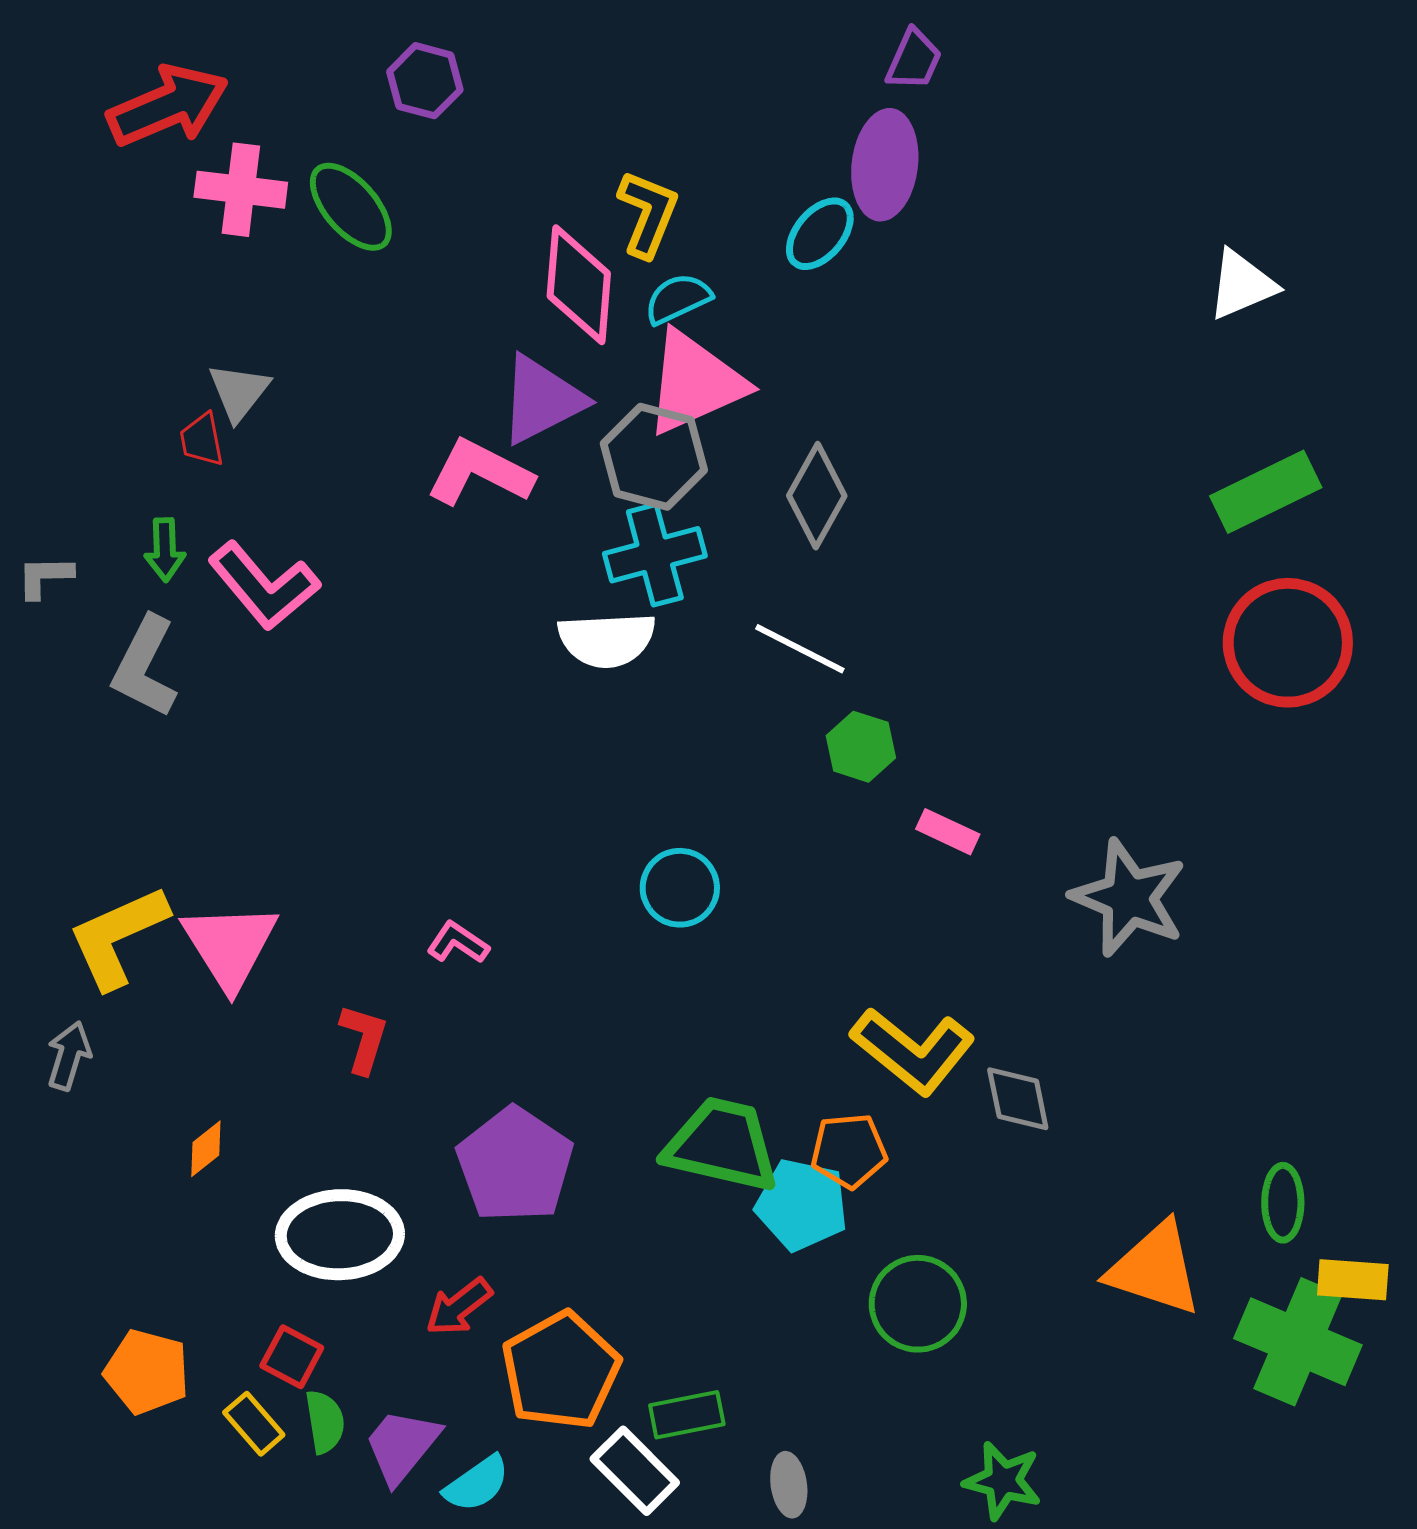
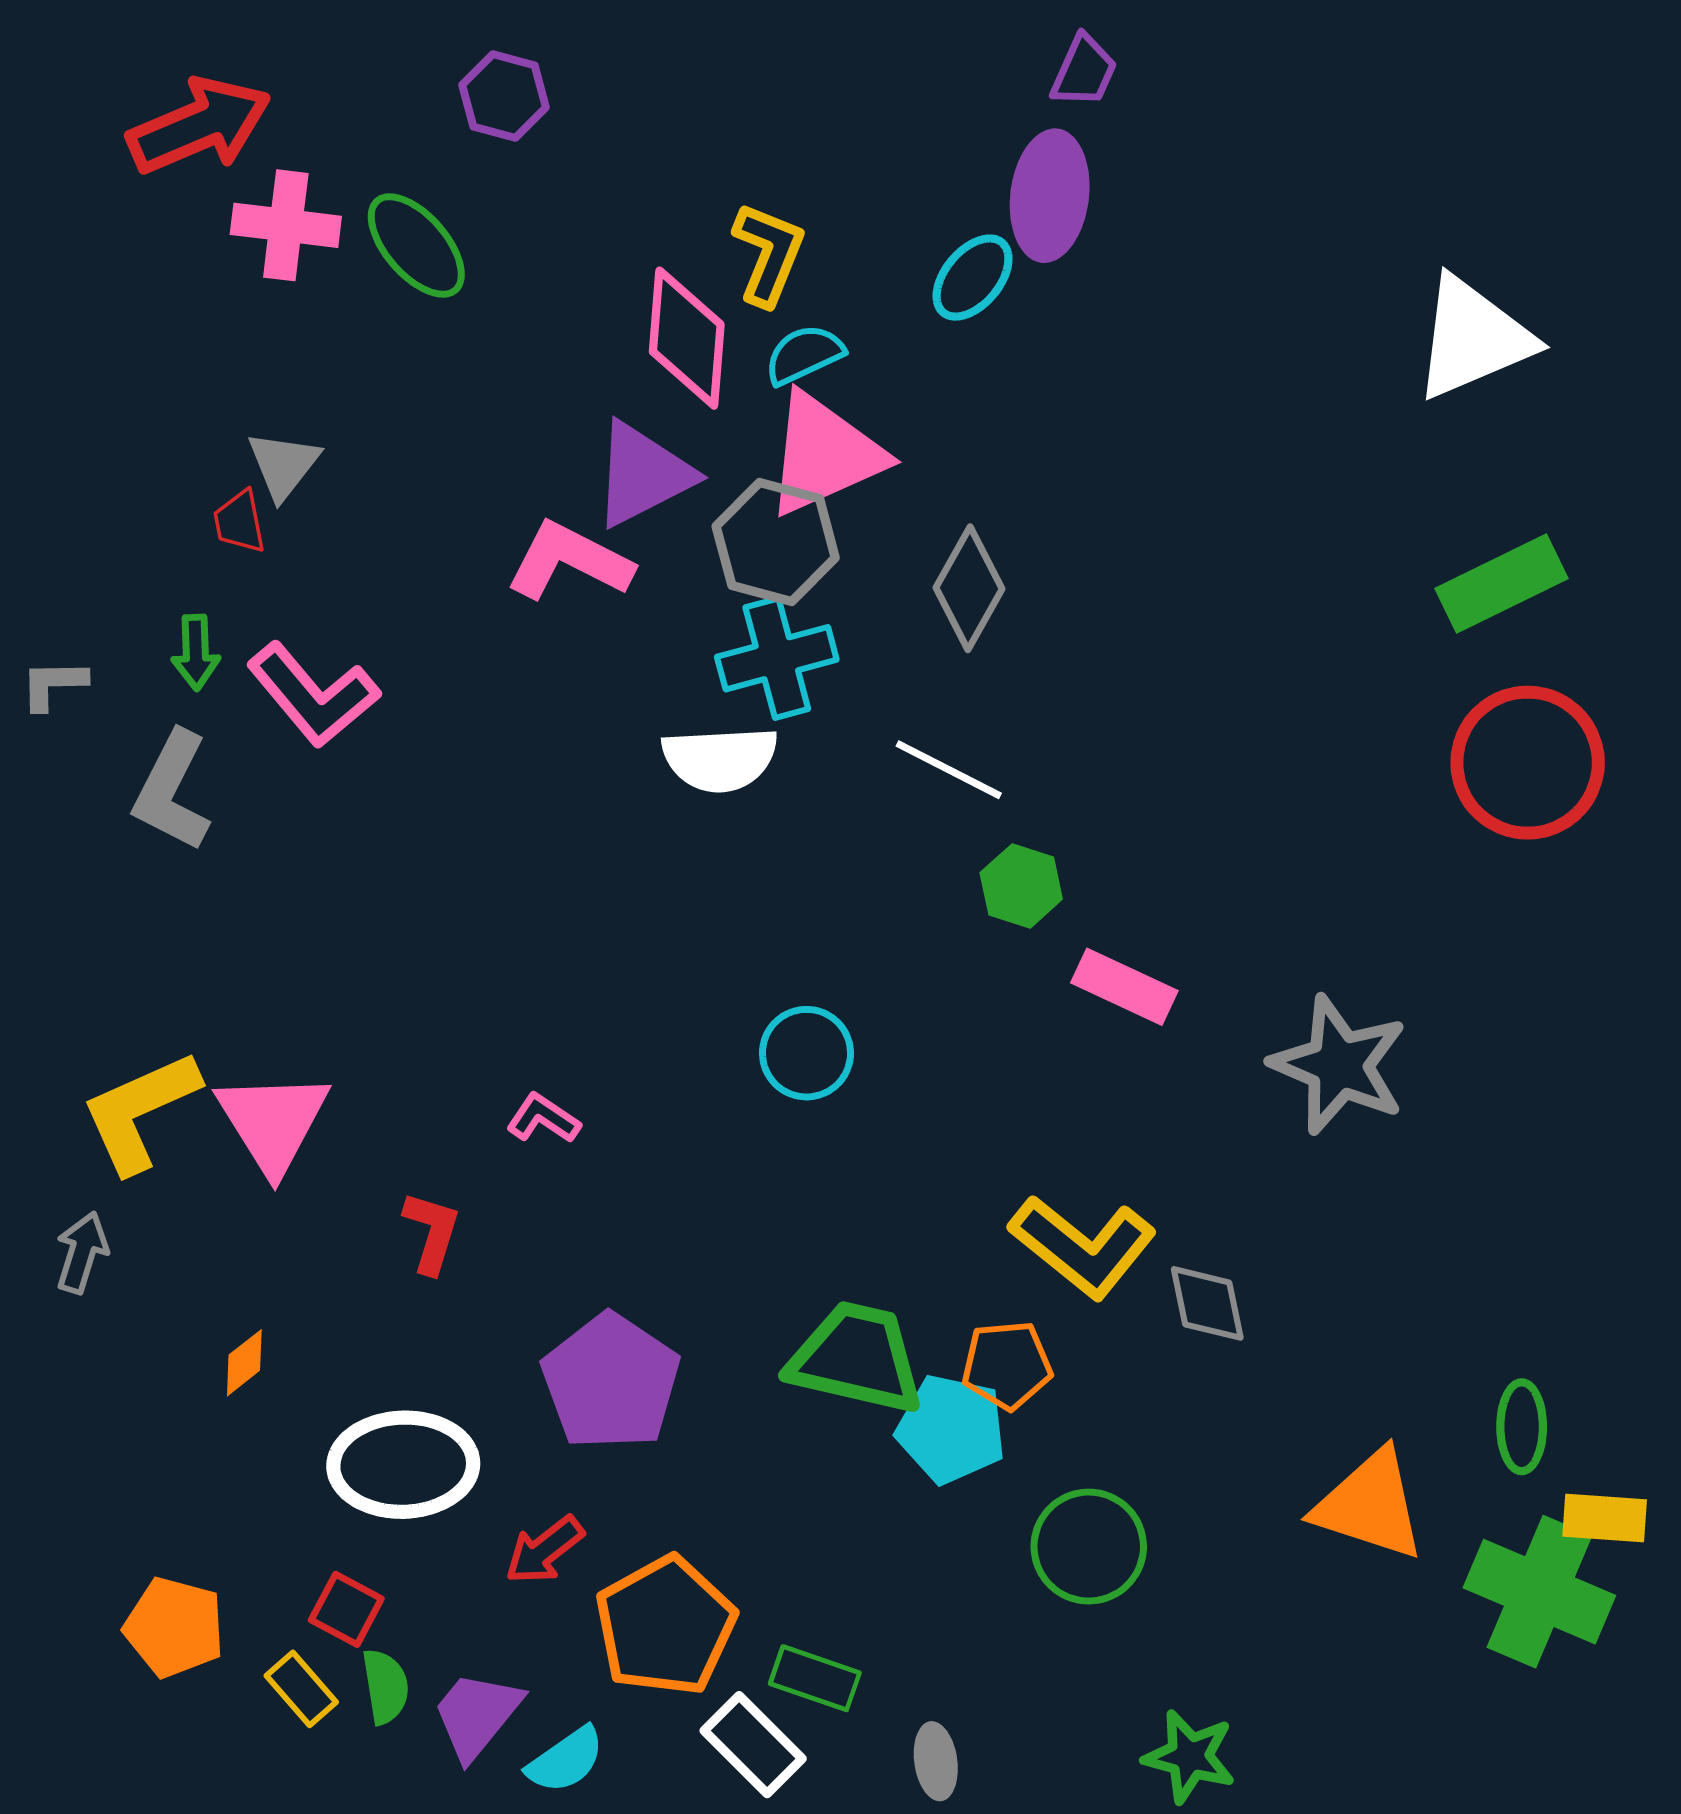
white triangle: (1242, 285) -> (1473, 338), size x1.5
pink rectangle: (948, 832) -> (1124, 987), size x1.4
green rectangle: (687, 1415) -> (815, 1678), turned 30

